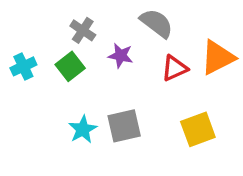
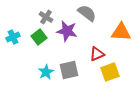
purple star: (121, 56) -> (67, 31), size x1.5
orange triangle: (218, 57) -> (121, 32), turned 30
red triangle: (175, 68) -> (97, 54), moved

